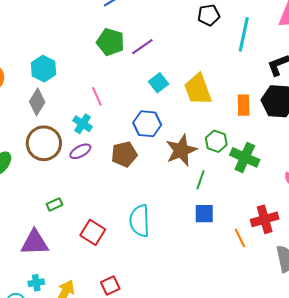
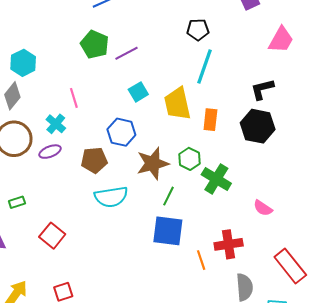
cyan line: (244, 34) -> (205, 66), moved
orange rectangle: (244, 105) -> (210, 120), moved
blue square: (204, 214) -> (168, 231), size x1.5
cyan semicircle: (140, 221) -> (111, 197), moved, turned -104

